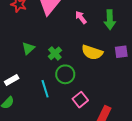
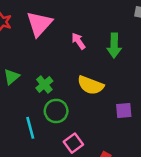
purple square: (121, 52) -> (124, 111), moved

